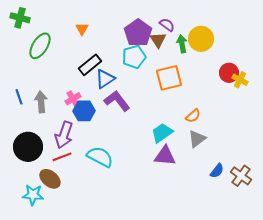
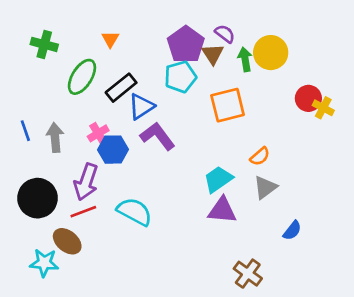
green cross: (20, 18) -> (44, 44), moved
green ellipse: (40, 46) -> (82, 77), moved
brown cross: (241, 176) -> (248, 274), moved

